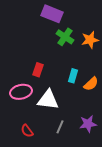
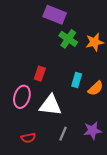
pink ellipse: (21, 92) -> (22, 97), turned -60
red semicircle: (27, 131) -> (28, 138), turned -64

